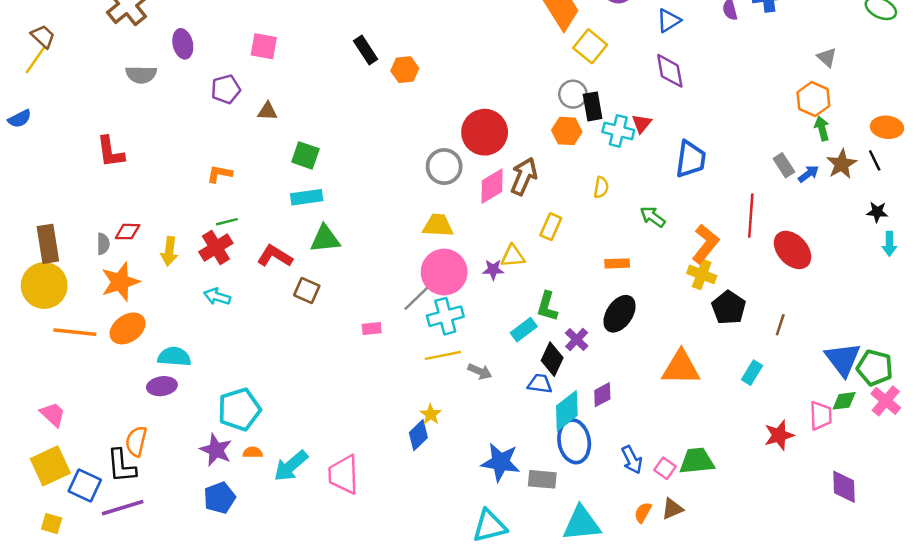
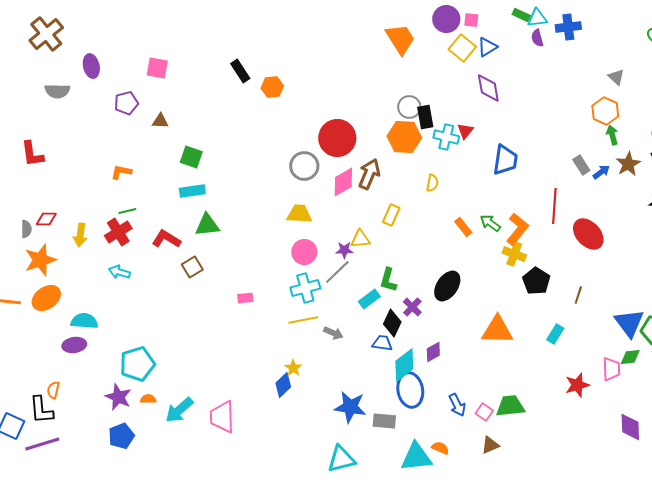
yellow square: (590, 46) -> (462, 48), moved
orange hexagon: (567, 131) -> (404, 137), size x1.4
green arrow: (653, 217) -> (490, 223), moved
orange rectangle: (617, 263) -> (463, 227), moved, turned 54
pink circle: (444, 272) -> (304, 252), size x0.7
brown square: (307, 290) -> (192, 267), turned 35
gray line: (418, 297) -> (337, 272), moved
orange semicircle: (136, 441) -> (53, 390), size x0.7
orange semicircle: (643, 512) -> (440, 448), moved, turned 84

